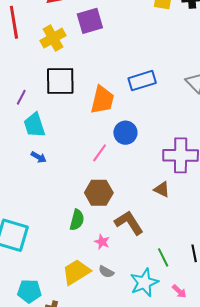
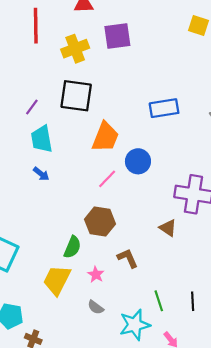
orange trapezoid: (102, 100) -> (105, 137), moved
brown L-shape: (129, 223) -> (128, 258), size x0.7
yellow trapezoid: (76, 272) -> (57, 280), moved, turned -40

